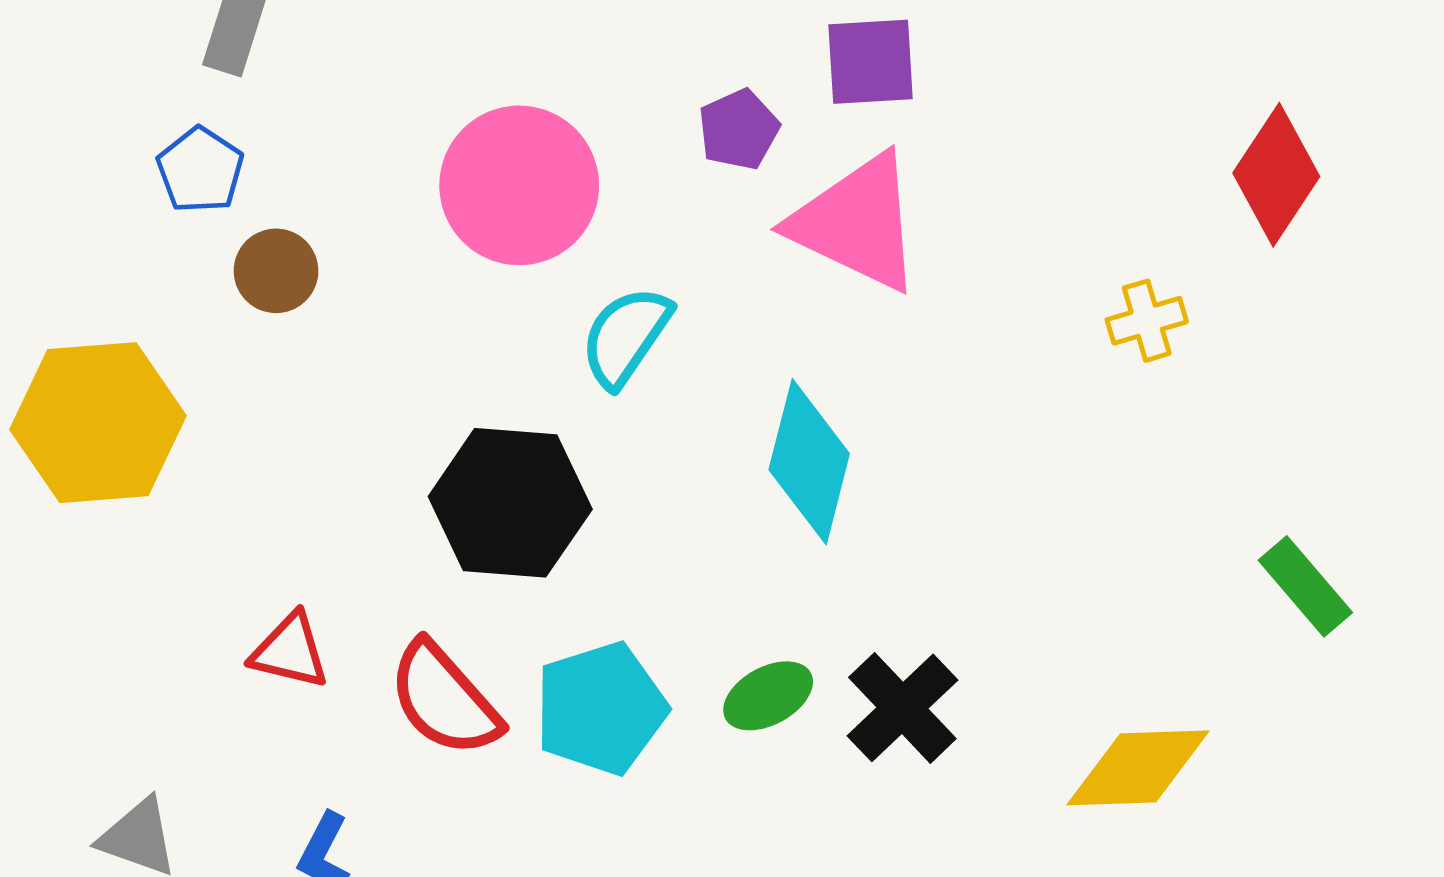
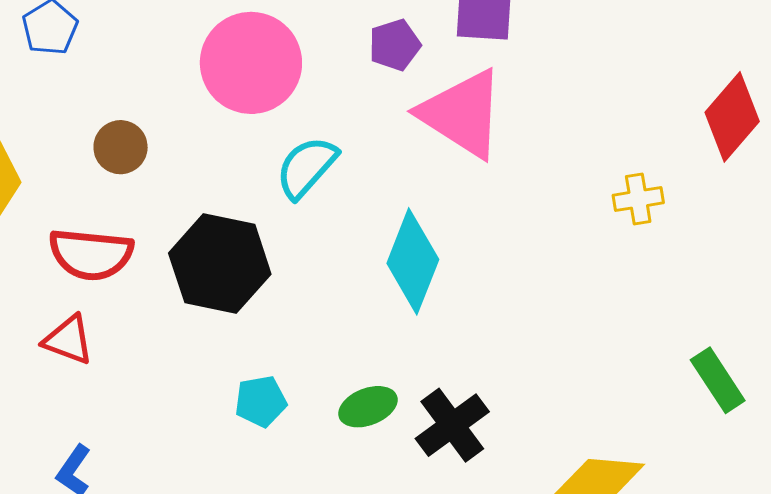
brown circle: (276, 271) -> (121, 147), moved
red semicircle: (444, 699) -> (91, 254), moved, turned -50
cyan pentagon: (601, 708) -> (261, 401), size x0.6

